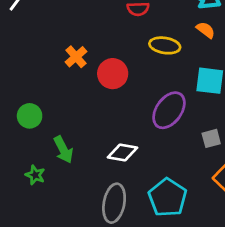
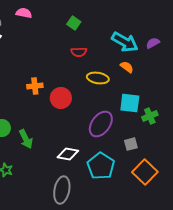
orange cross: (76, 57) -> (35, 86), turned 35
green arrow: (63, 150) -> (26, 139), moved
cyan pentagon: (168, 198) -> (101, 166), moved

